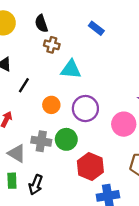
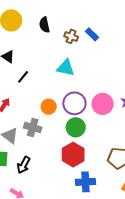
brown cross: (52, 45) -> (71, 36), moved
orange circle: (51, 105) -> (49, 107), moved
pink circle: (124, 124) -> (103, 104), moved
green circle: (66, 139) -> (76, 127), moved

